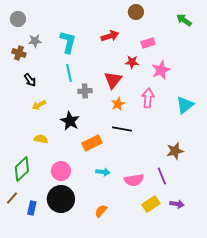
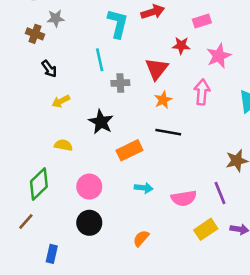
cyan L-shape: (68, 42) -> (118, 24), moved
black circle: (61, 199) -> (89, 223), size x0.7
blue rectangle: (32, 208) -> (52, 254), moved

